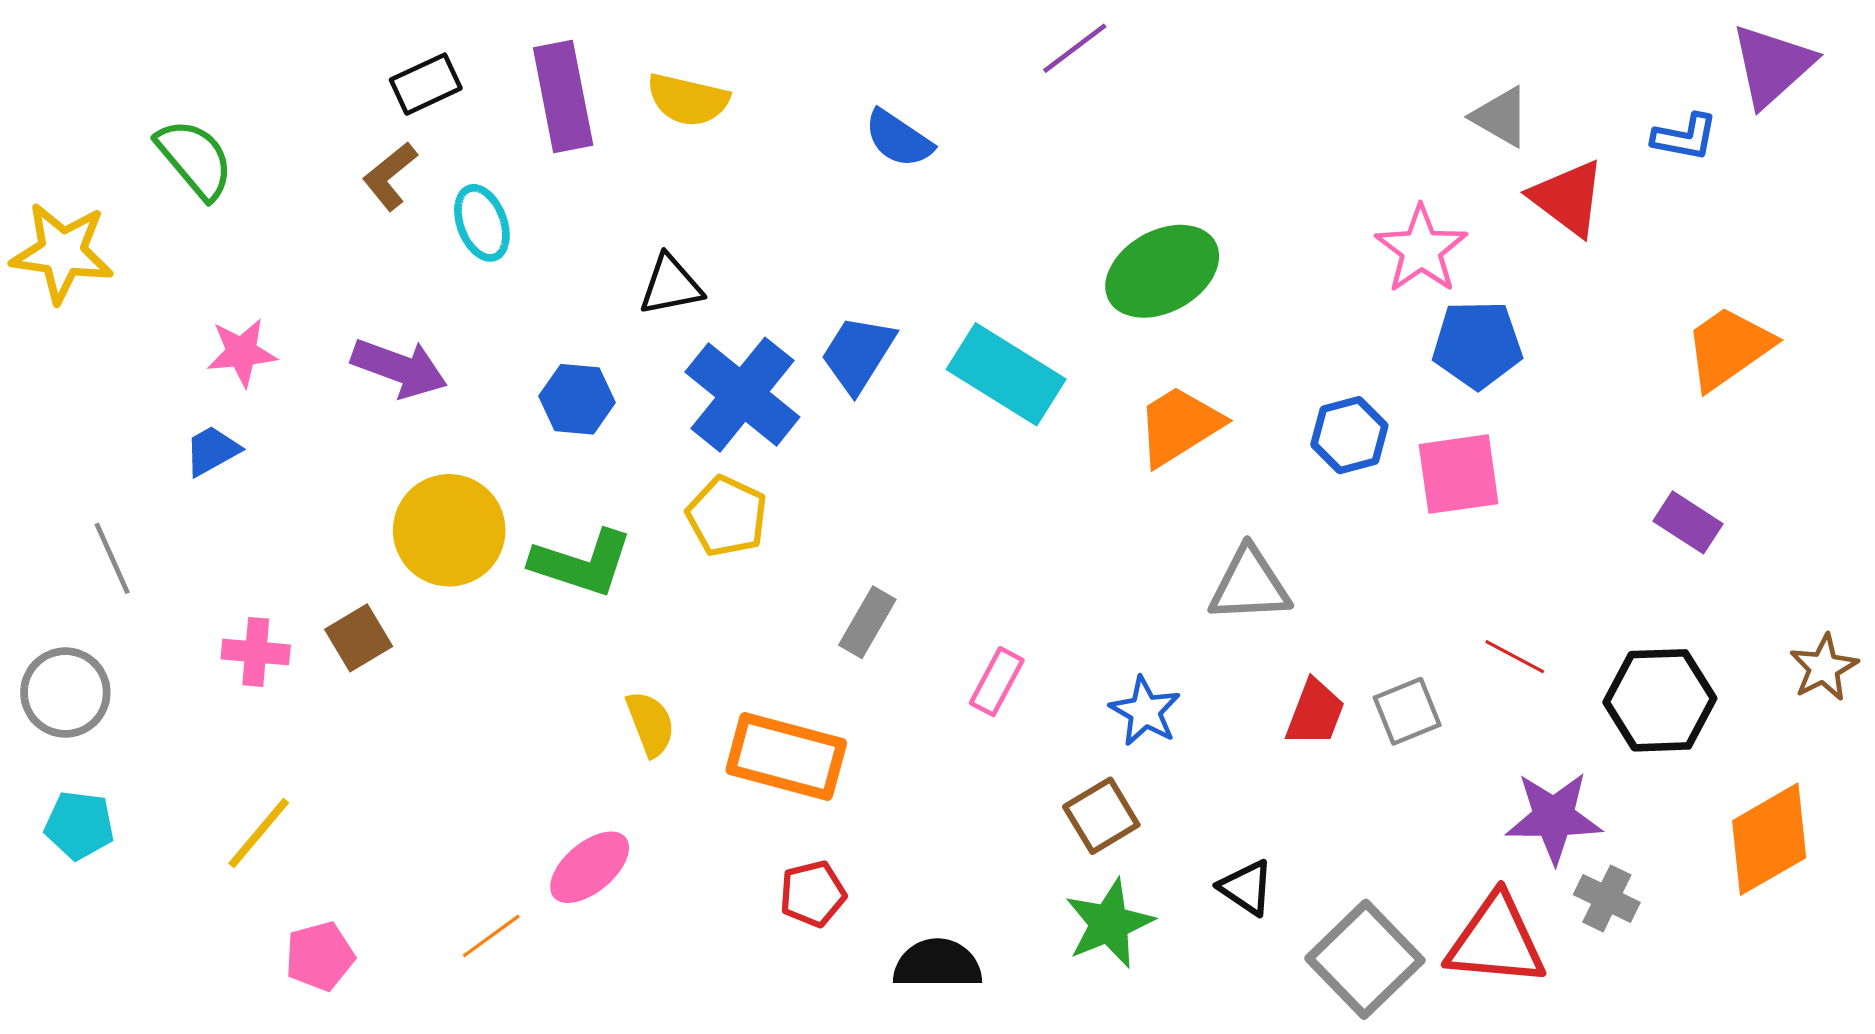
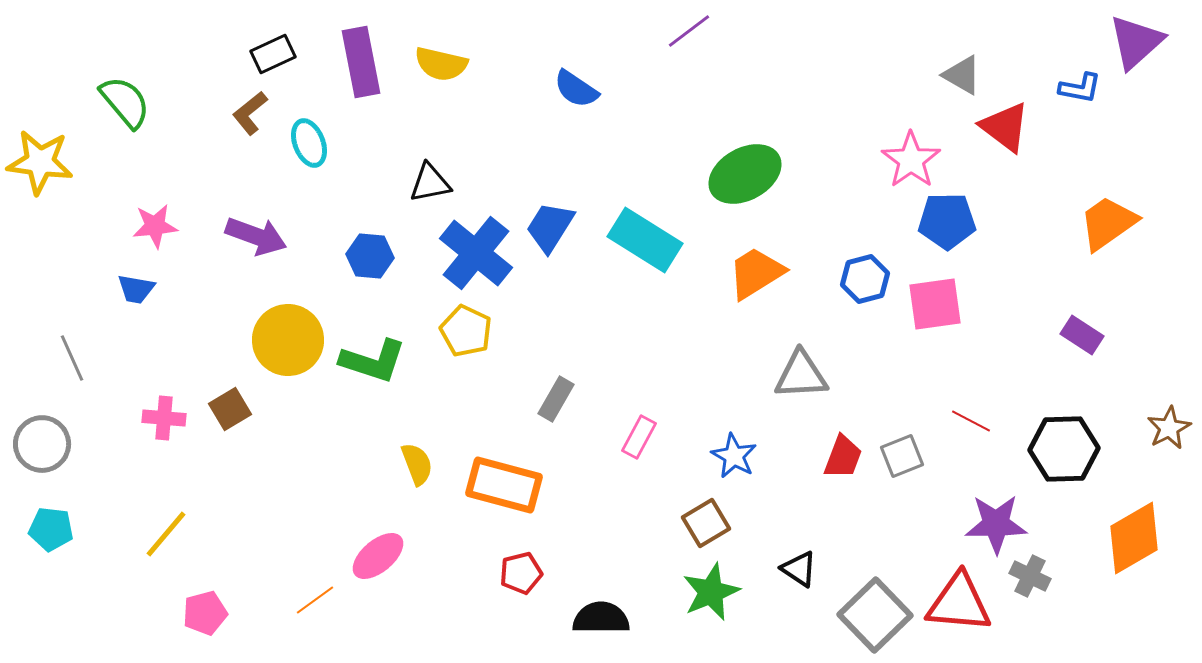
blue trapezoid: (212, 451) -> (136, 289), turned -141

